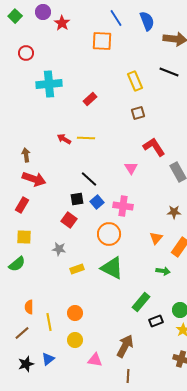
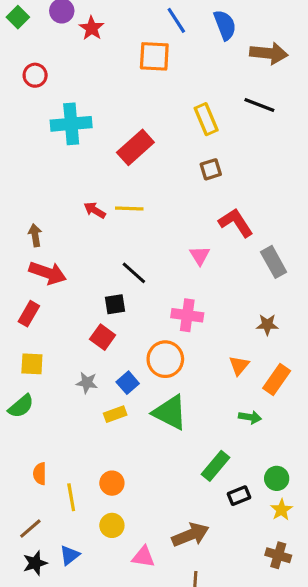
red rectangle: (90, 99) -> (135, 147), size x1.6
blue square: (97, 202) -> (128, 383), moved
brown line: (22, 333) -> (30, 529), moved
brown arrow: (125, 346) -> (190, 535), turned 40

